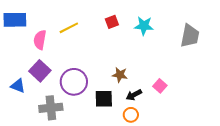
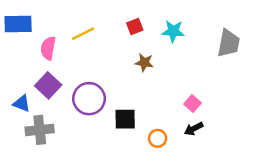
brown star: (120, 75) -> (144, 63), moved
black arrow: (134, 95) -> (194, 129), moved
gray cross: (51, 108) -> (40, 130), moved

